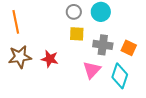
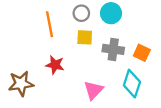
orange line: (16, 22) -> (49, 24), moved
brown star: (20, 57) -> (21, 84), moved
pink triangle: (92, 70) -> (93, 90), moved

